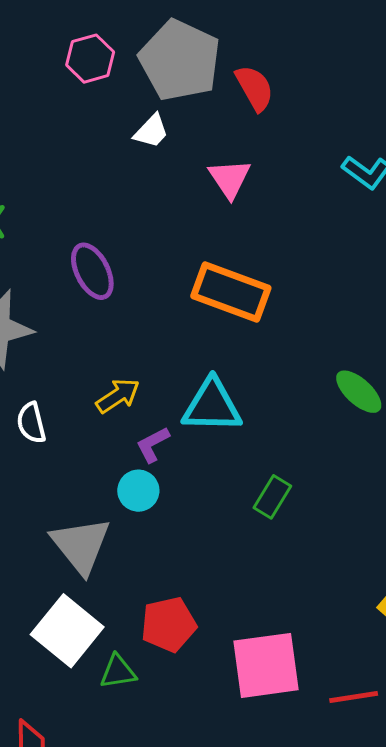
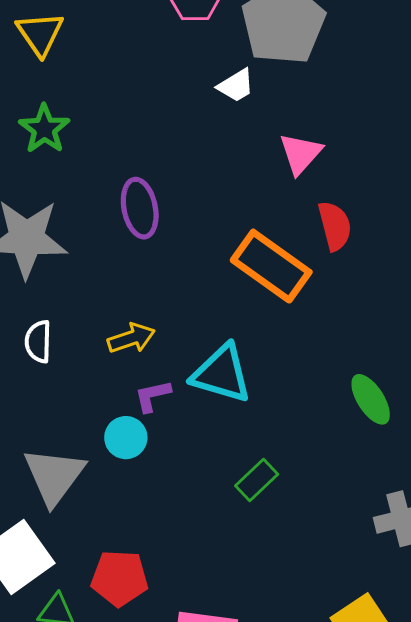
red semicircle: (255, 88) -> (335, 226), moved

